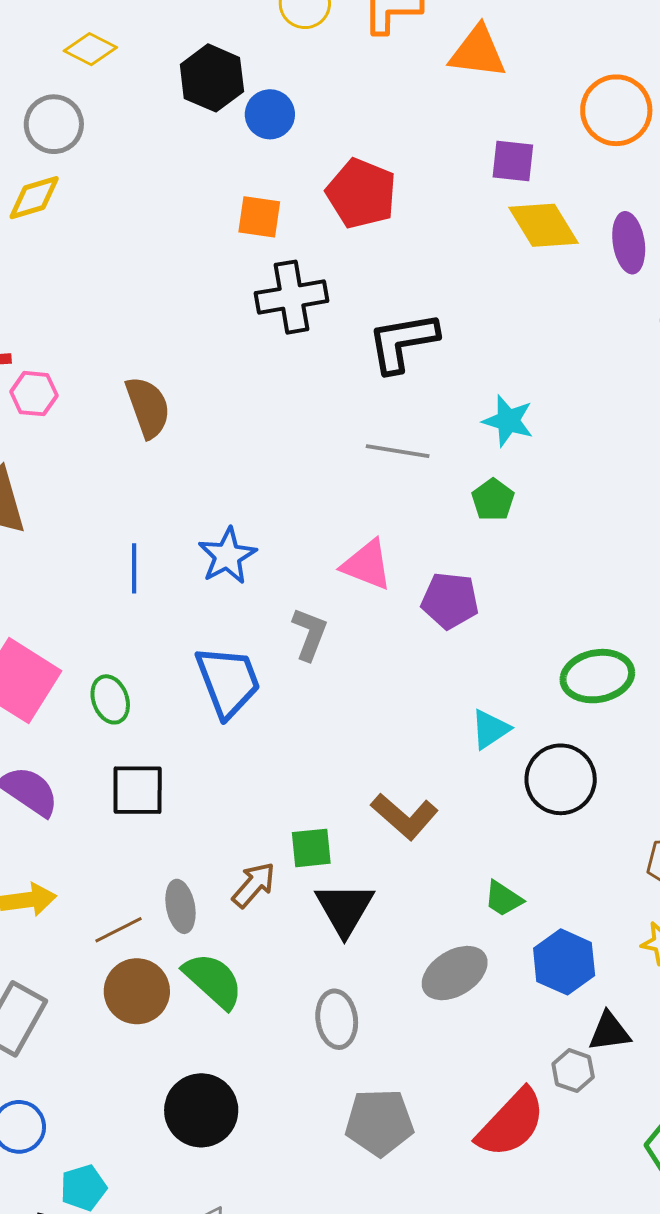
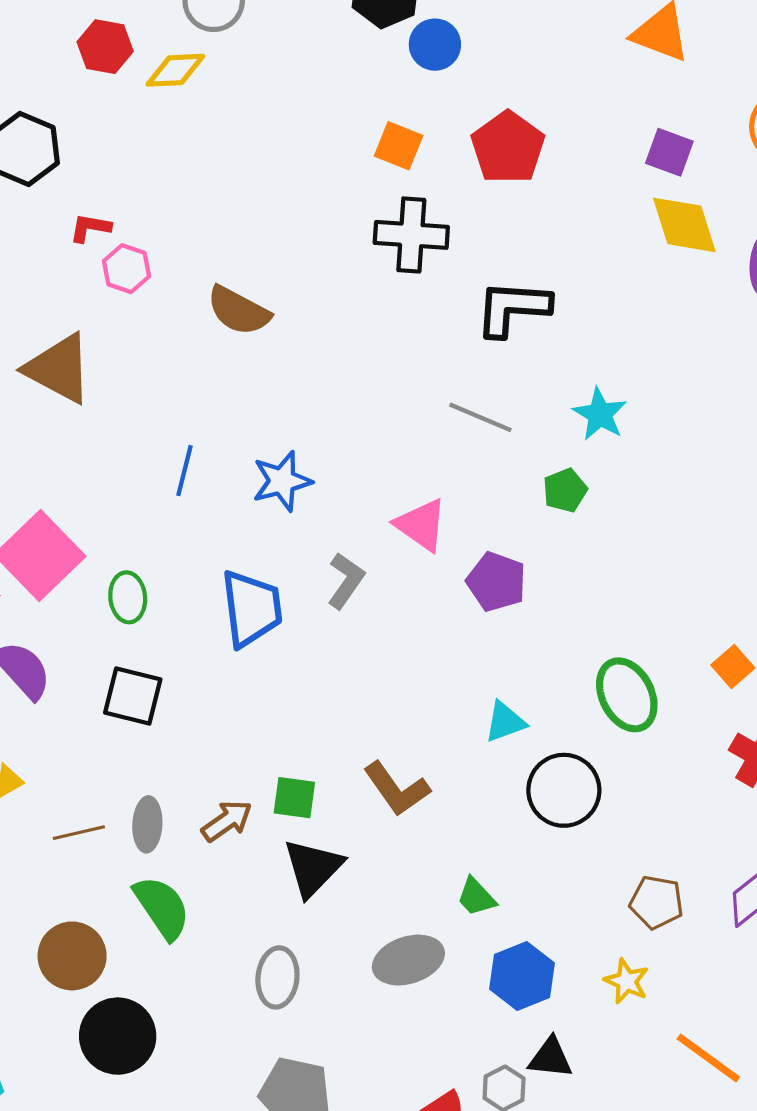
brown semicircle: (148, 407) -> (239, 311), turned 124
green ellipse: (597, 676) -> (627, 695), turned 60
brown circle: (137, 991) -> (72, 956), moved

